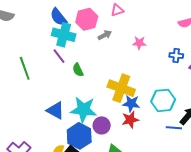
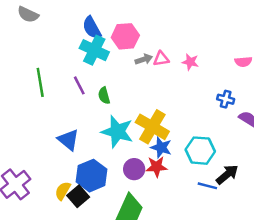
pink triangle: (117, 10) -> (161, 59), moved
pink star: (139, 43) -> (190, 62), moved
purple line: (59, 56) -> (79, 85), moved
cyan star: (84, 110) -> (117, 132), moved
purple circle: (102, 125) -> (134, 169), moved

